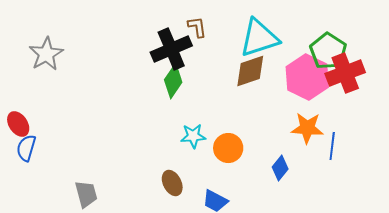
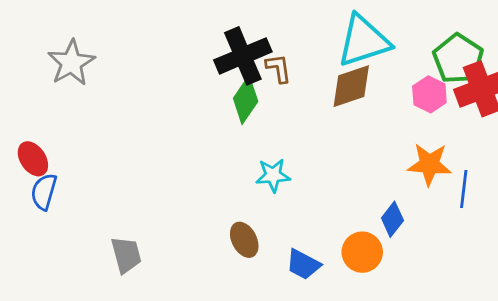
brown L-shape: (197, 27) -> (279, 68), moved
pink hexagon: (307, 77) -> (429, 94), size x0.6
orange circle: (228, 148) -> (362, 252), moved

